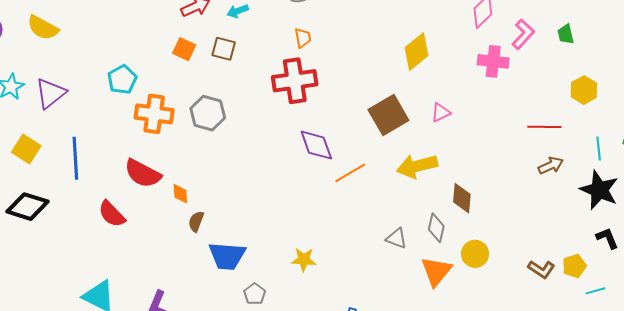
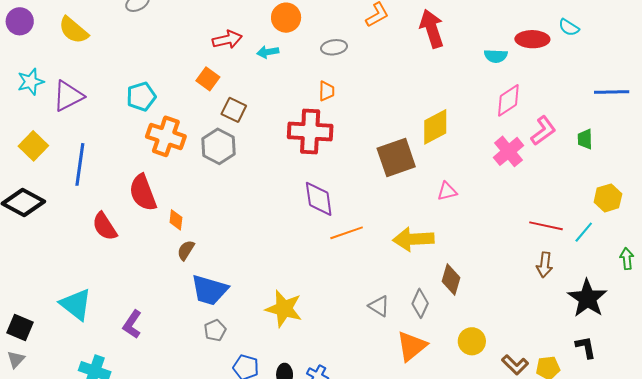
brown square: (224, 49) -> (234, 110), moved
pink cross: (493, 61) -> (508, 151), turned 32
yellow hexagon: (584, 90) -> (608, 198), moved
brown square: (388, 115) -> (396, 158), moved
cyan line: (599, 148) -> (584, 232), moved, turned 35
brown arrow: (551, 165) -> (545, 265), turned 110
red semicircle: (143, 173) -> (143, 193), turned 30
yellow circle: (475, 254) -> (472, 341), moved
yellow star: (304, 260) -> (284, 309), size x1.5
gray pentagon: (255, 294) -> (215, 330), moved

